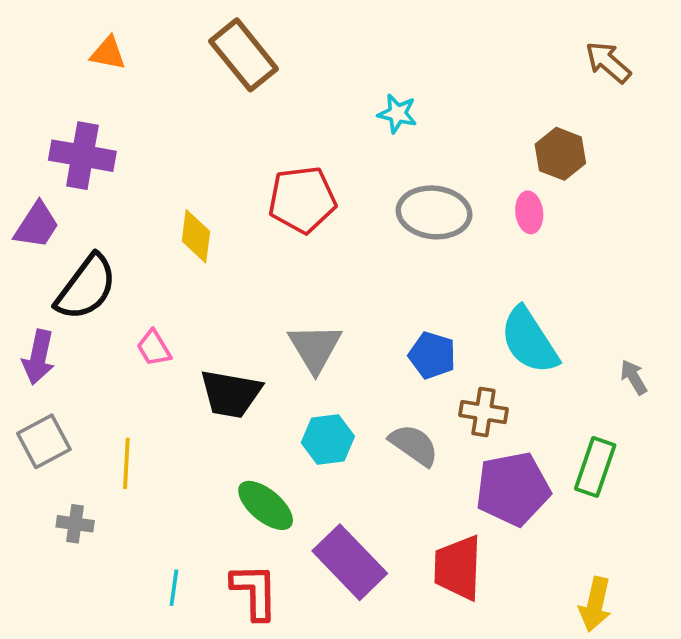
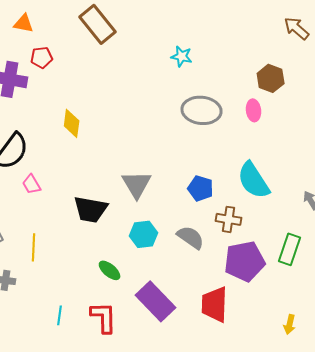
red pentagon: (302, 200) -> (42, 57), moved, size x0.6
pink trapezoid: (154, 348) -> (32, 184), moved
green ellipse: (266, 505) -> (110, 270), size x0.7
yellow arrow: (595, 604) -> (290, 324), size x0.7

